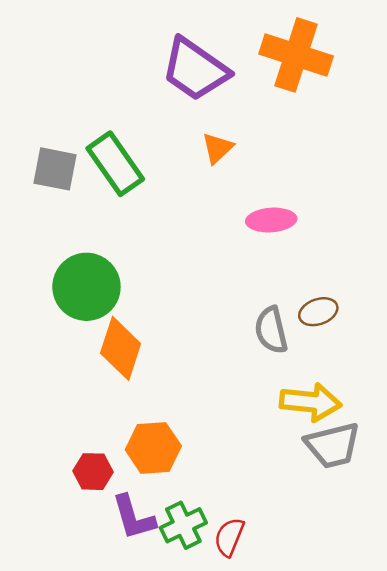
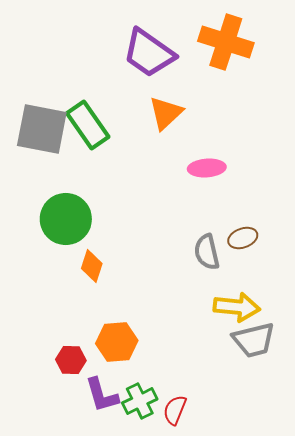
orange triangle: (217, 148) -> (166, 113), size x1.4
gray square: (55, 169) -> (42, 129), size x1.5
orange diamond: (121, 348) -> (92, 266), size x0.7

